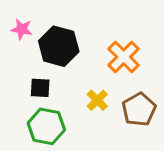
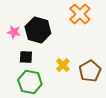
pink star: (22, 29) -> (14, 32), moved
orange cross: (124, 57) -> (80, 14), moved

